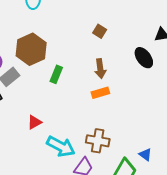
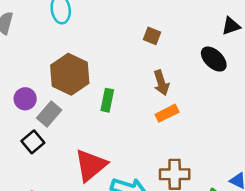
red triangle: (34, 122) -> (91, 165), size x1.8

